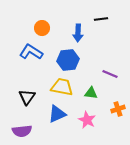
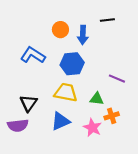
orange circle: (42, 28) -> (60, 30), moved
orange cross: (118, 109) -> (112, 116), moved
purple semicircle: (22, 131) -> (18, 125), moved

